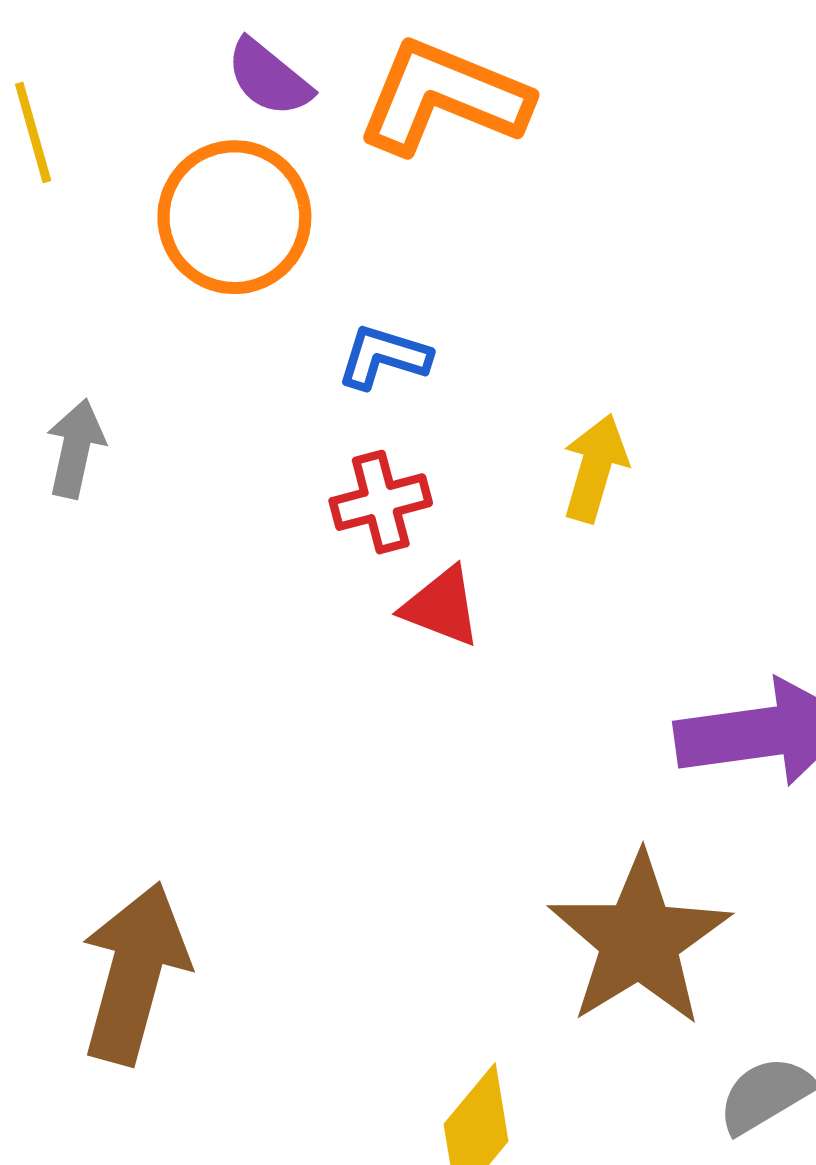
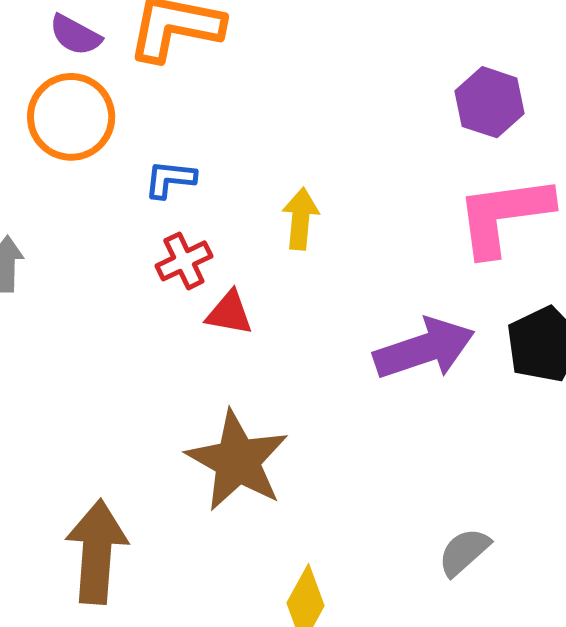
brown star: (639, 940) -> (237, 461), moved

